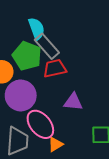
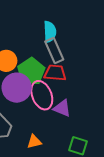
green pentagon: (27, 56) -> (31, 71), moved
pink ellipse: (40, 124) -> (42, 95), moved

